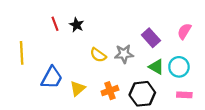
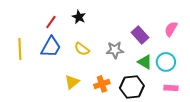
red line: (55, 24) -> (51, 22), turned 56
black star: (77, 25) -> (79, 17), moved
yellow semicircle: (98, 55) -> (82, 49), moved
blue trapezoid: (52, 78) -> (51, 47), moved

